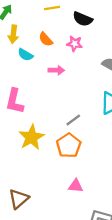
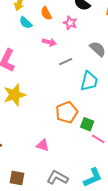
gray line: (73, 120) -> (66, 62), moved
orange pentagon: (69, 145) -> (67, 112), moved

